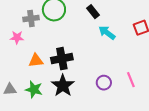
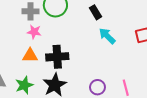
pink star: (17, 37) -> (34, 32), moved
green star: (34, 89) -> (24, 85), turned 30

